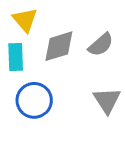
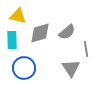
yellow triangle: (25, 20) -> (18, 16), turned -36

